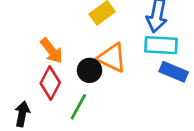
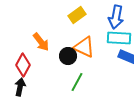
red diamond: (50, 83) -> (23, 65), moved
green line: (78, 107) -> (77, 82), moved

